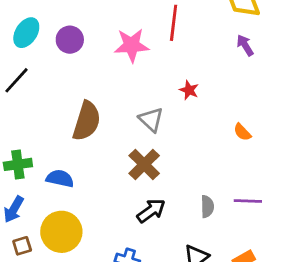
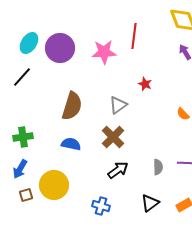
purple circle: (70, 40) -> (60, 48), size x1.5
gray triangle: (151, 120) -> (118, 105), turned 42
blue semicircle: (60, 178) -> (71, 144), moved

